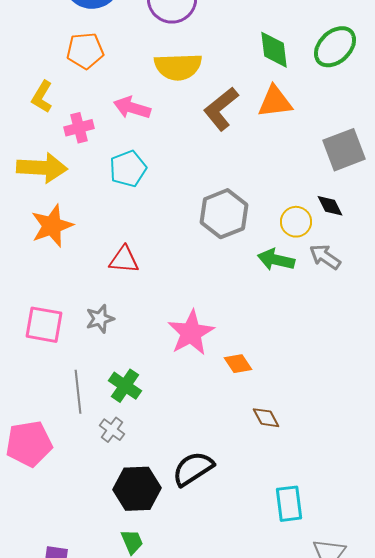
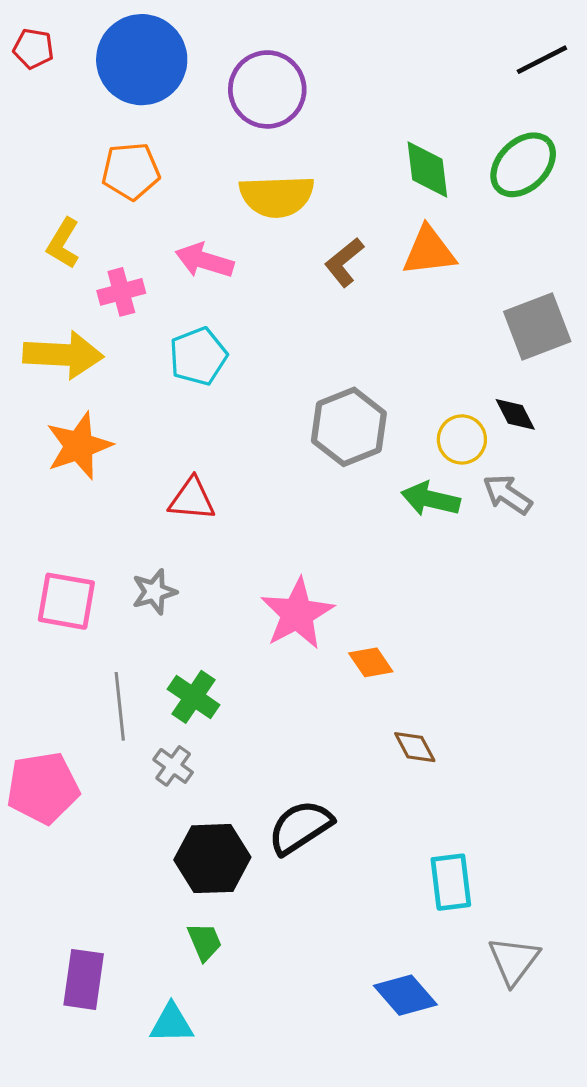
brown L-shape: (221, 109) -> (344, 262), size x0.7

